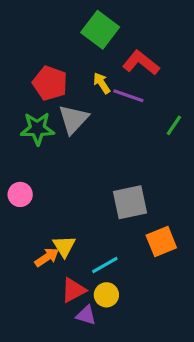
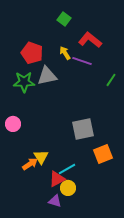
green square: (100, 30) -> (64, 19), size x0.6
gray triangle: (73, 119) -> (47, 76), turned 35
red triangle: (73, 290) -> (57, 179), moved

